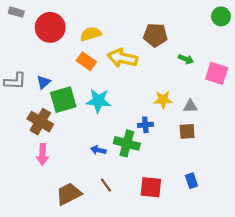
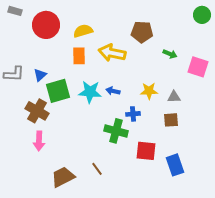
orange rectangle: (86, 61) -> (79, 56), turned 54
blue arrow: (98, 150) -> (113, 91), moved
blue rectangle: (191, 181) -> (175, 165), size x1.5
red square: (151, 187) -> (146, 151), moved

